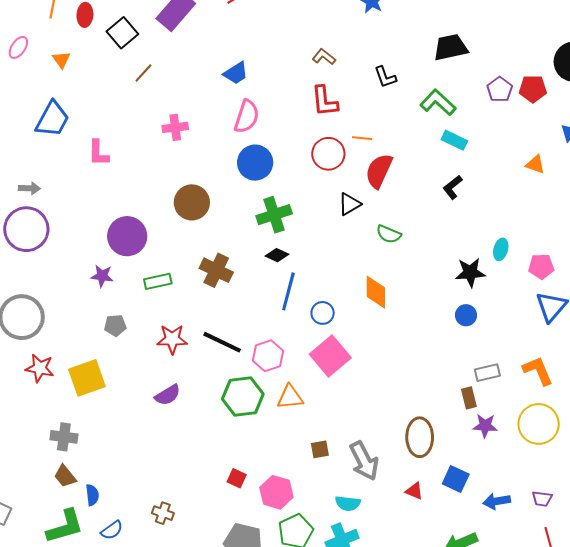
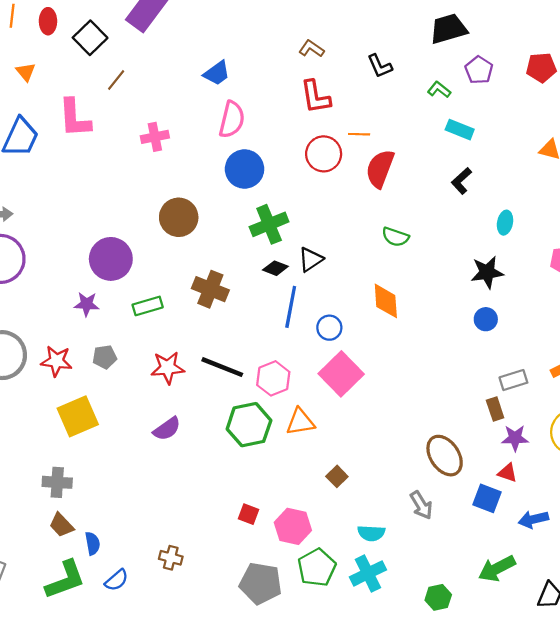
purple pentagon: (500, 89) -> (479, 70), moved
green L-shape: (438, 102) -> (439, 90), size x0.6
pink L-shape: (98, 153) -> (75, 118), moved, size x1.4
black triangle: (349, 204) -> (311, 259), moved
cyan ellipse: (501, 249) -> (505, 223), moved
red star: (40, 368) -> (56, 361), moved
brown ellipse: (420, 437) -> (445, 456), turned -30
brown square: (320, 449) -> (337, 476), turned -30
gray arrow: (364, 461) -> (421, 505), moved, size x0.7
red triangle: (414, 491) -> (507, 473), moved

